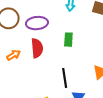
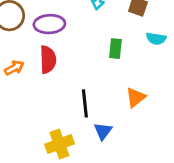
green rectangle: (68, 40) -> (115, 49), moved

